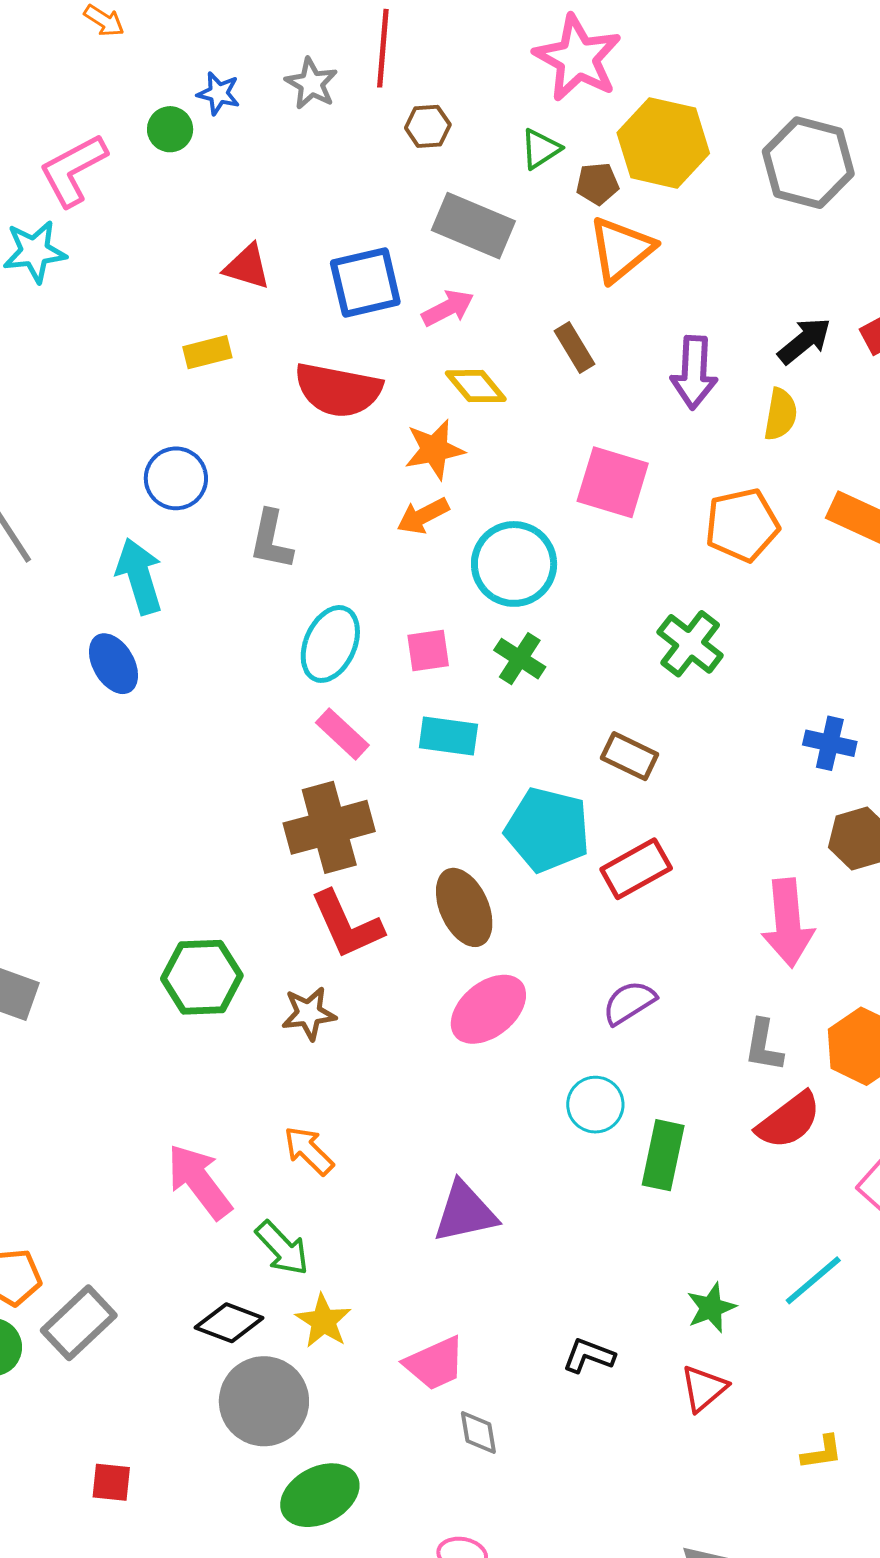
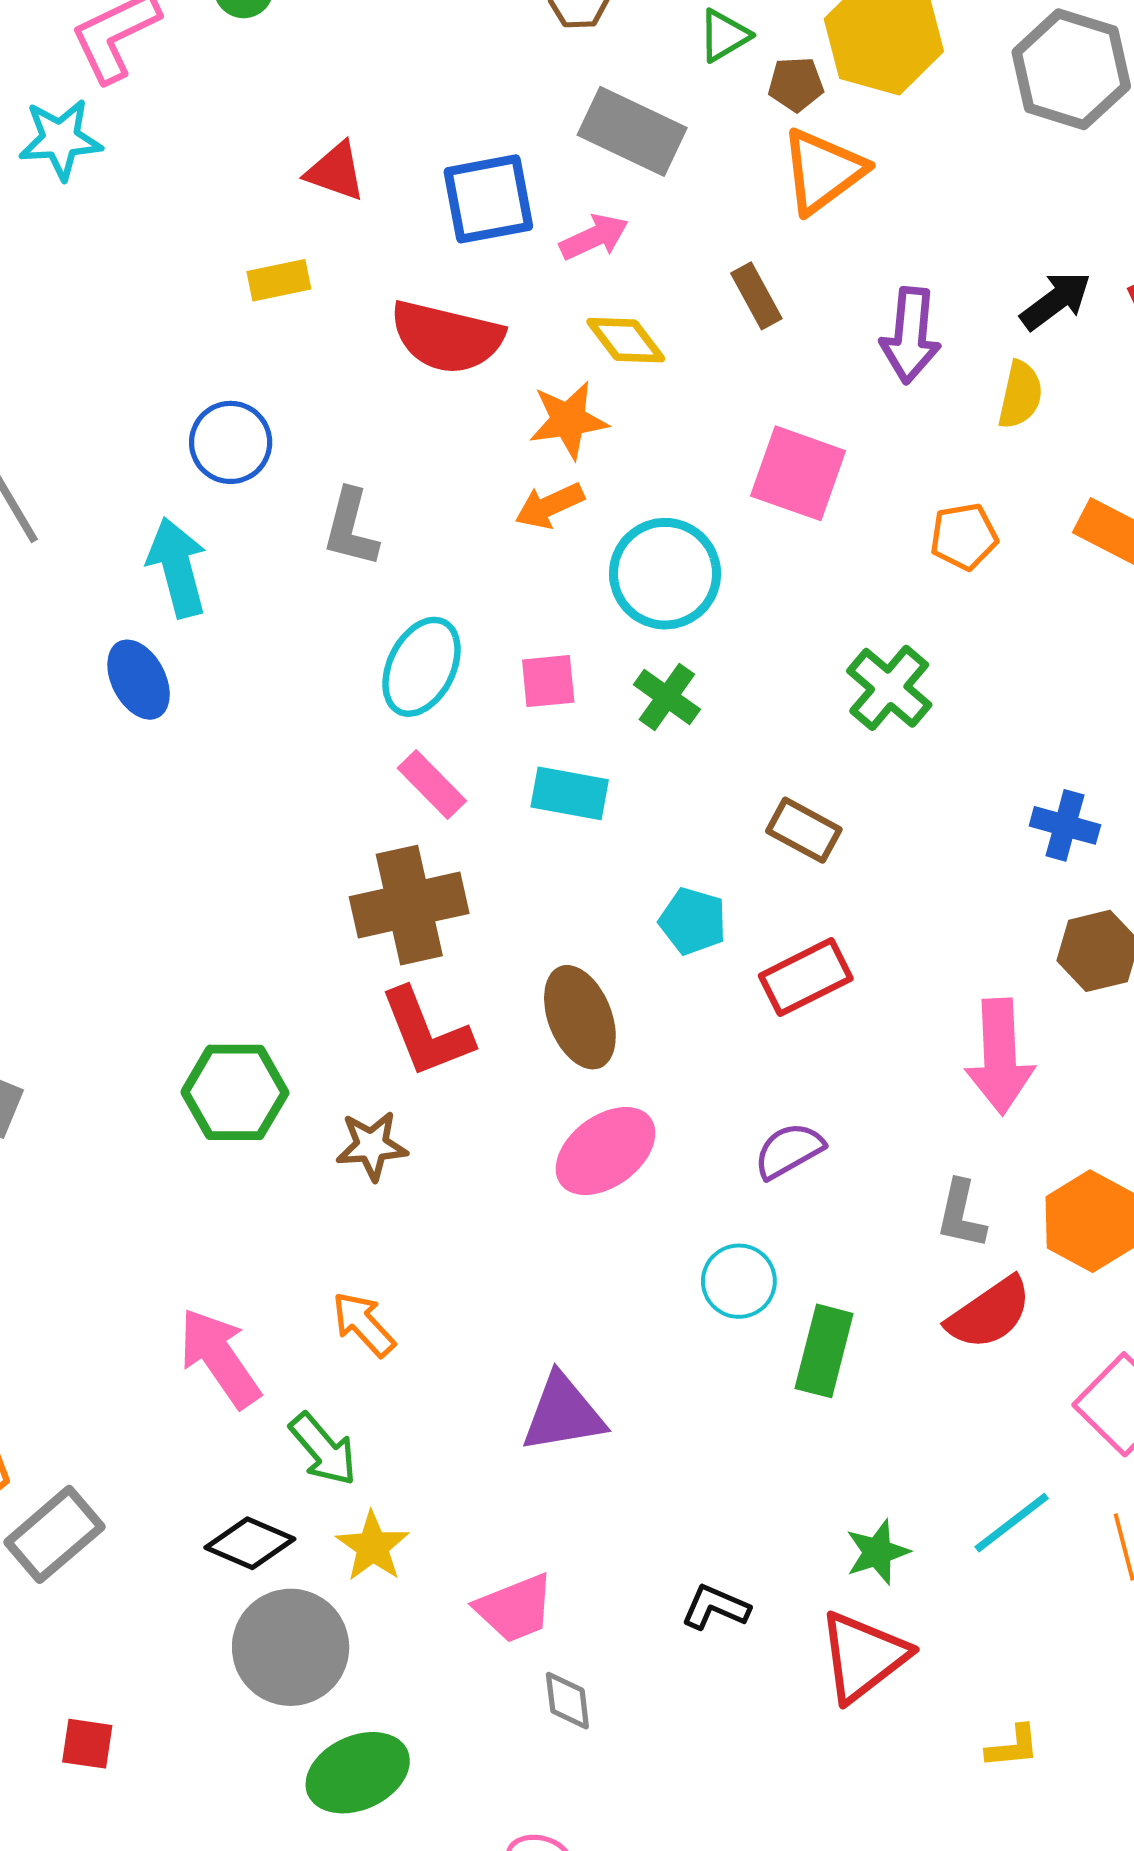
orange pentagon: (742, 525) -> (964, 536), size x0.7
cyan pentagon: (547, 830) -> (693, 921), size x0.6
red triangle: (704, 1388) -> (863, 1657), size x1.5

